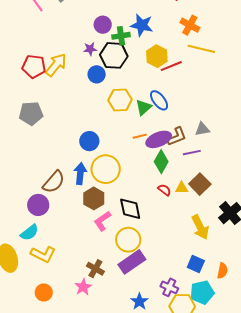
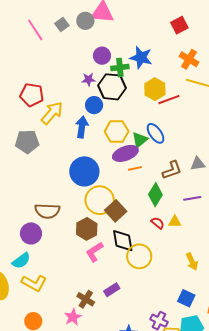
yellow arrow: (56, 65) -> (52, 113), moved
purple ellipse: (159, 139) -> (125, 153), moved
blue circle: (89, 141) -> (84, 171), size x1.5
purple line: (192, 153) -> (192, 198), moved
blue arrow: (80, 174) -> (82, 127), moved
brown semicircle: (54, 182) -> (47, 211), turned 50
brown square: (200, 184) -> (116, 211), moved
yellow arrow: (200, 227) -> (192, 262), size x0.7
yellow circle: (128, 240) -> (139, 256), moved
purple rectangle: (132, 262) -> (112, 290), moved, size x0.6

